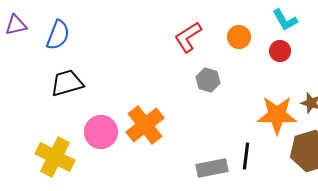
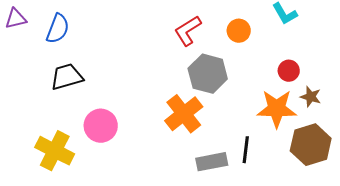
red circle: (280, 51) -> (289, 71), moved
gray hexagon: (208, 80) -> (208, 74), size x1.6
orange cross: (145, 125) -> (184, 114), moved

